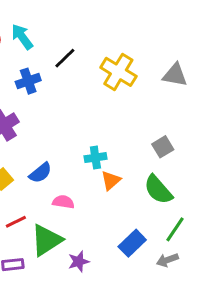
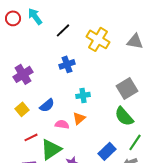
blue cross: (28, 81) -> (67, 64), moved
gray square: (163, 147) -> (127, 88), size x1.5
orange triangle: (111, 180) -> (79, 118), moved

